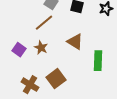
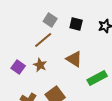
green rectangle: (98, 61) -> (97, 78), turned 60

